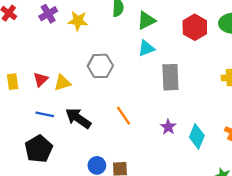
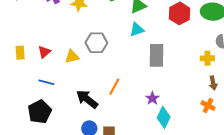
yellow triangle: (62, 83) -> (72, 57), moved
orange line: (124, 116) -> (114, 87), turned 60
black arrow: (78, 118) -> (87, 99), moved
cyan diamond: (197, 136) -> (164, 117), moved

